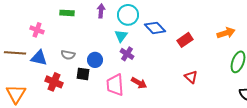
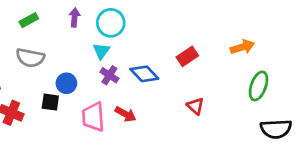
green rectangle: (67, 13) -> (29, 20), turned -32
blue diamond: (155, 28) -> (144, 74), moved
gray semicircle: (68, 55) -> (30, 58), moved, size x1.5

